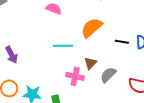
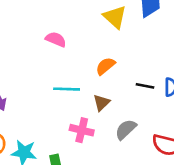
orange semicircle: (92, 28) -> (105, 66), size x0.7
brown triangle: (90, 63) -> (101, 103), moved

